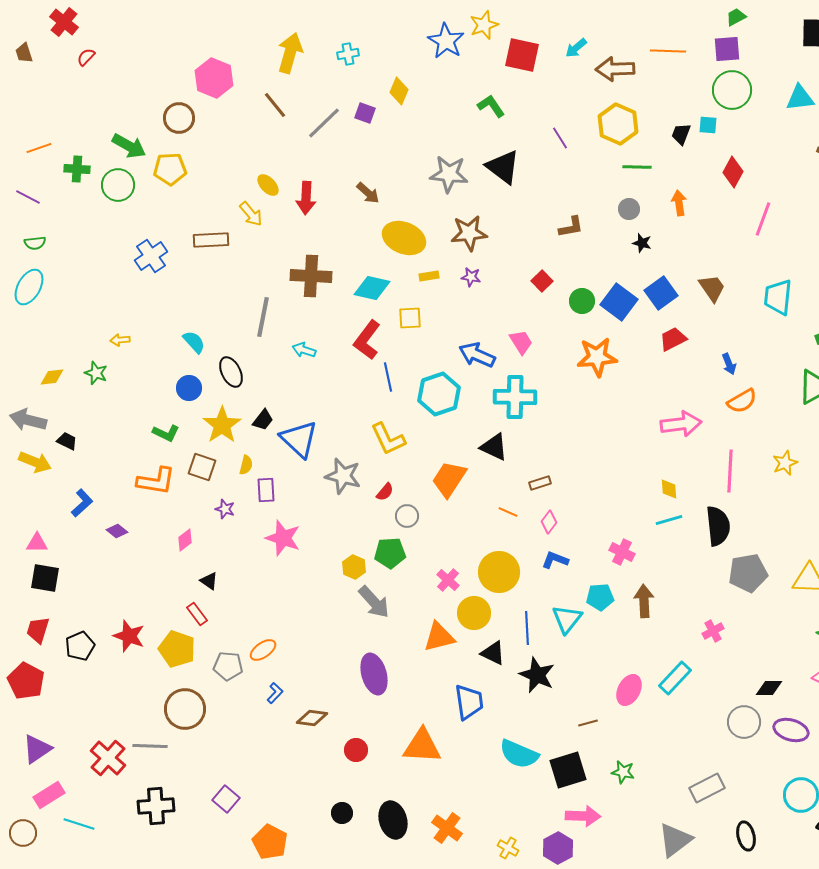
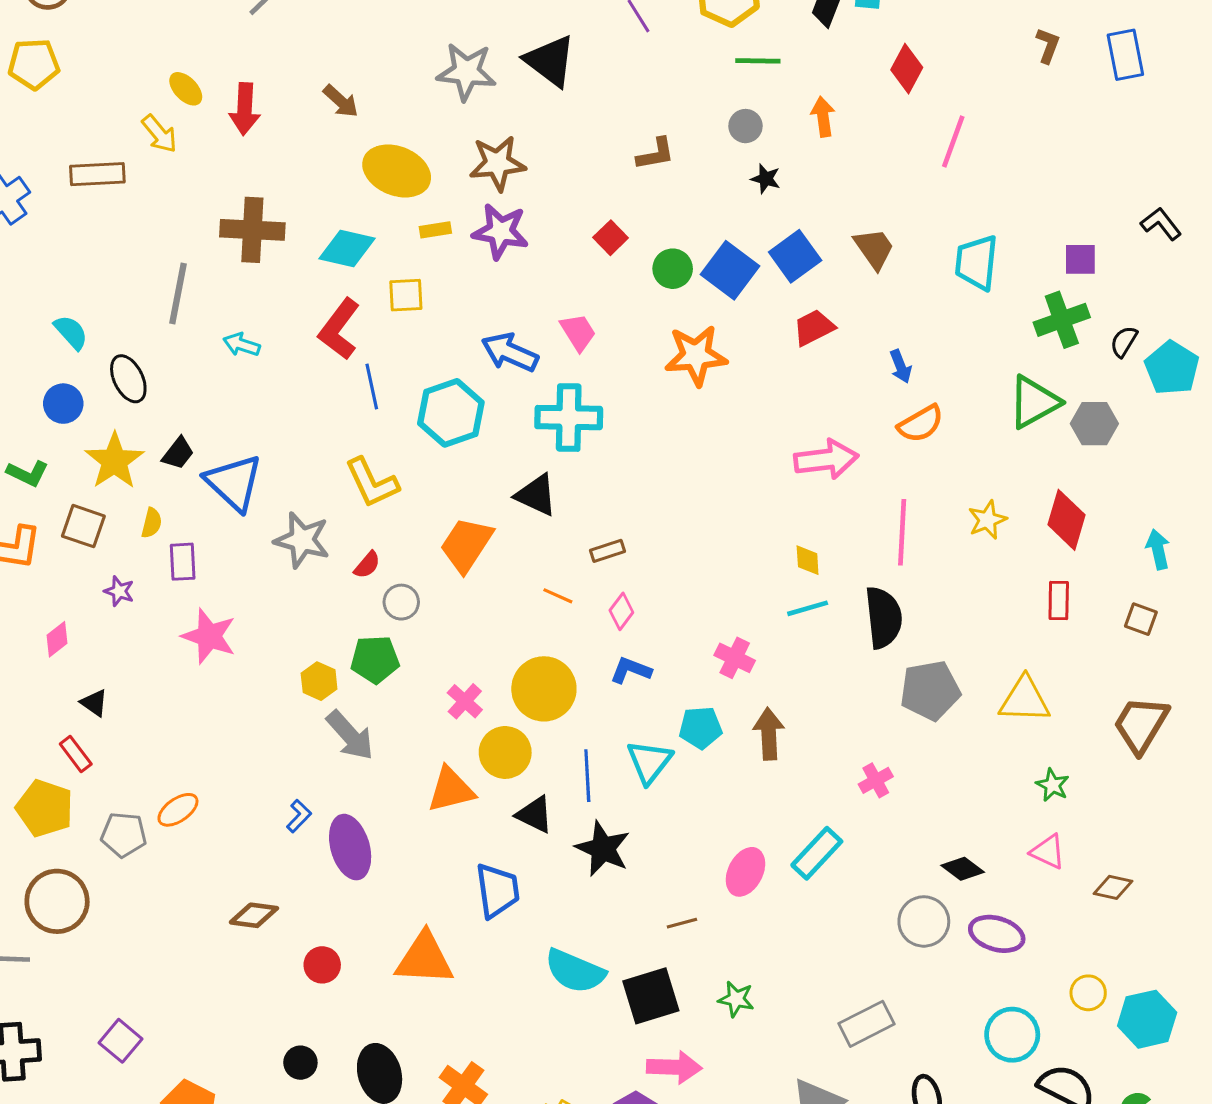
purple star: (471, 277) -> (500, 231), size x1.8
black diamond: (769, 688) -> (963, 869), turned 36
blue L-shape: (275, 693) -> (299, 816), moved

